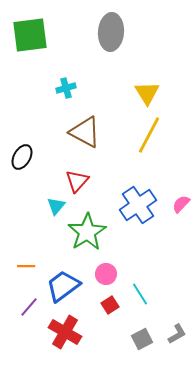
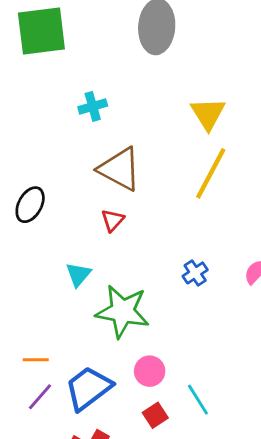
red triangle: (77, 181) -> (113, 220), moved, size x0.7
blue cross: (138, 205) -> (195, 273), size x0.5
green star: (87, 232) -> (123, 311), turned -30
purple line: (29, 307) -> (40, 397), moved

